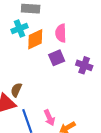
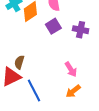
pink arrow: (49, 118) -> (71, 69), moved

